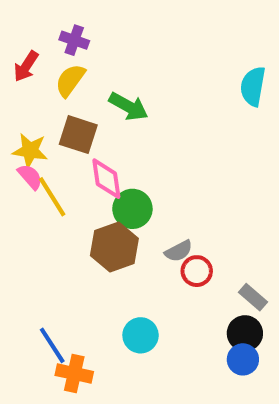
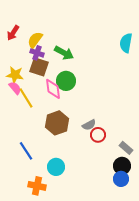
purple cross: (74, 40) -> (37, 53), moved
green circle: (132, 209) -> (66, 81), moved
cyan circle: (141, 335) -> (56, 167), moved
blue line: (52, 345) -> (26, 151), moved

